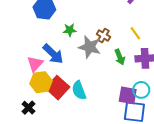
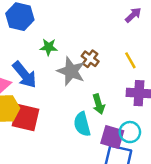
green arrow: (120, 57) -> (99, 104), moved
red square: (58, 88) -> (25, 117), turned -35
cyan semicircle: (79, 90) -> (82, 124), moved

